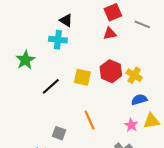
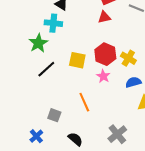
green star: (25, 60) -> (38, 43), moved
pink star: (131, 125) -> (103, 76), moved

